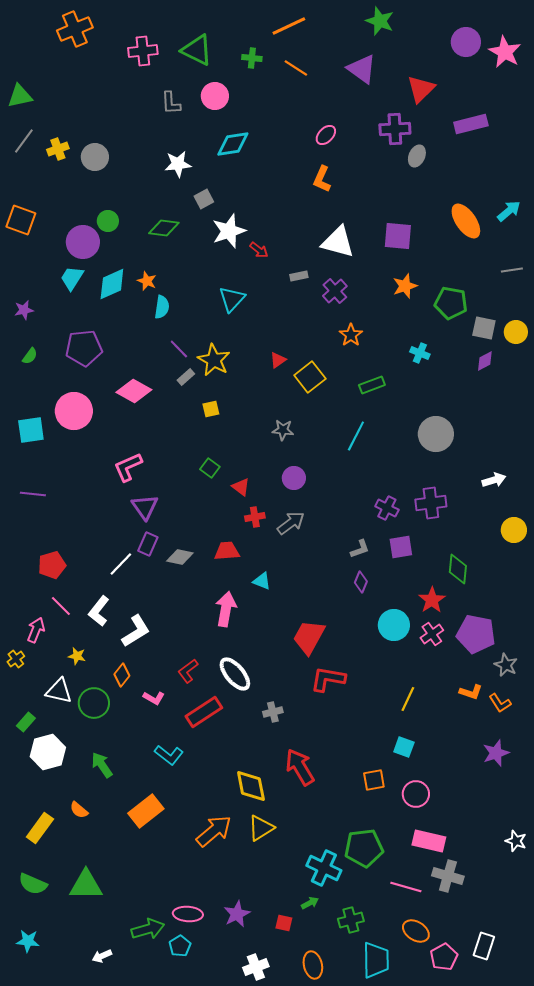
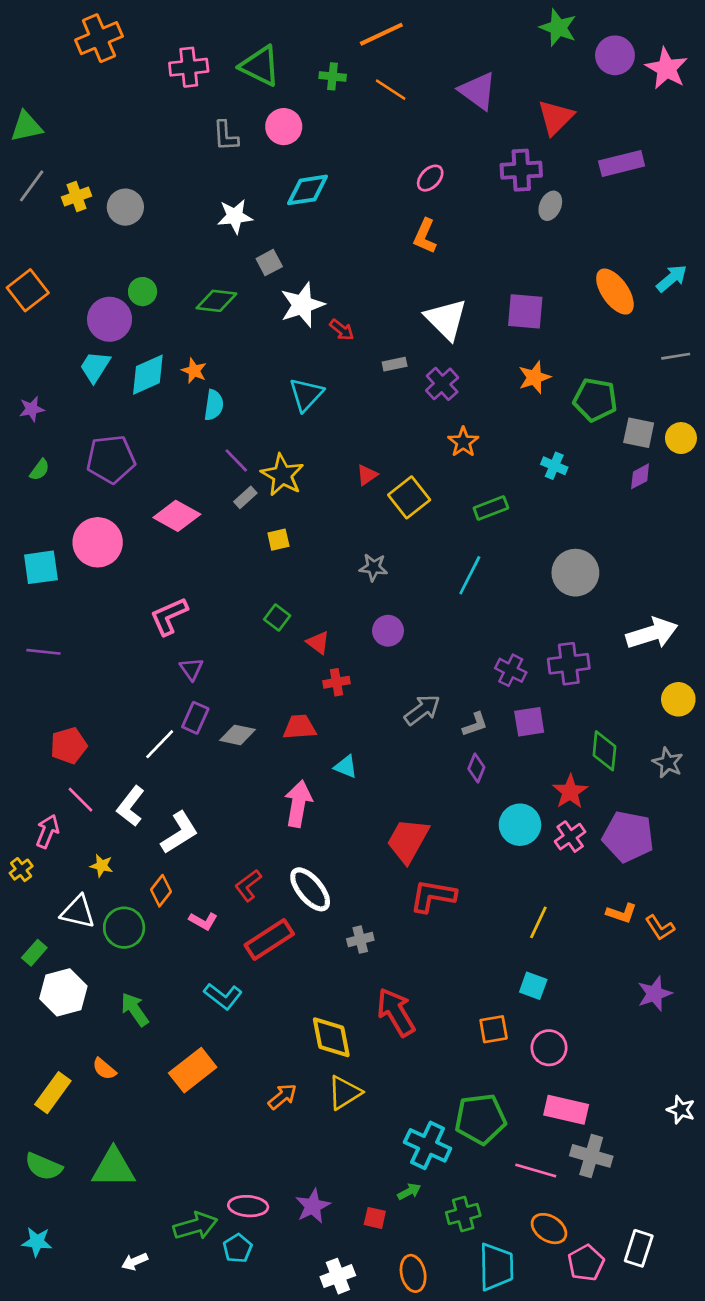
green star: (380, 21) -> (558, 28), moved
orange square: (21, 220) -> (28, 290), turned 32
white triangle: (338, 242) -> (446, 319), turned 30
white arrow: (494, 480) -> (652, 633), size x1.6
purple triangle: (145, 507) -> (191, 669), size x0.7
gray arrow: (291, 523) -> (422, 710), moved
gray star: (506, 665) -> (668, 763), moved
orange arrow: (214, 831) -> (282, 1097), size x0.6

